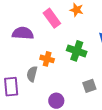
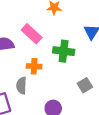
pink rectangle: (52, 18) -> (32, 34), moved

